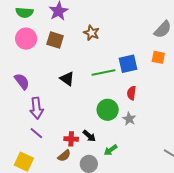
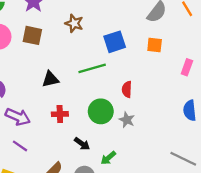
blue square: (128, 64) -> (115, 42), moved
black triangle: (67, 79) -> (50, 79), turned -42
purple arrow: (37, 108) -> (18, 117), turned -55
red cross: (71, 139) -> (60, 114), moved

